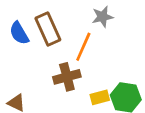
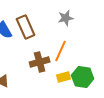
orange line: (83, 47) -> (61, 51), moved

